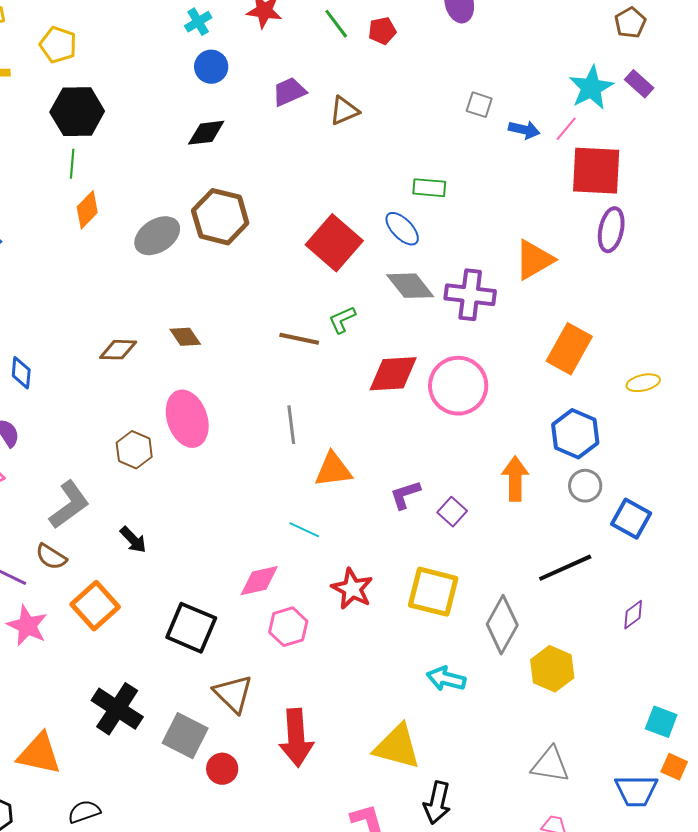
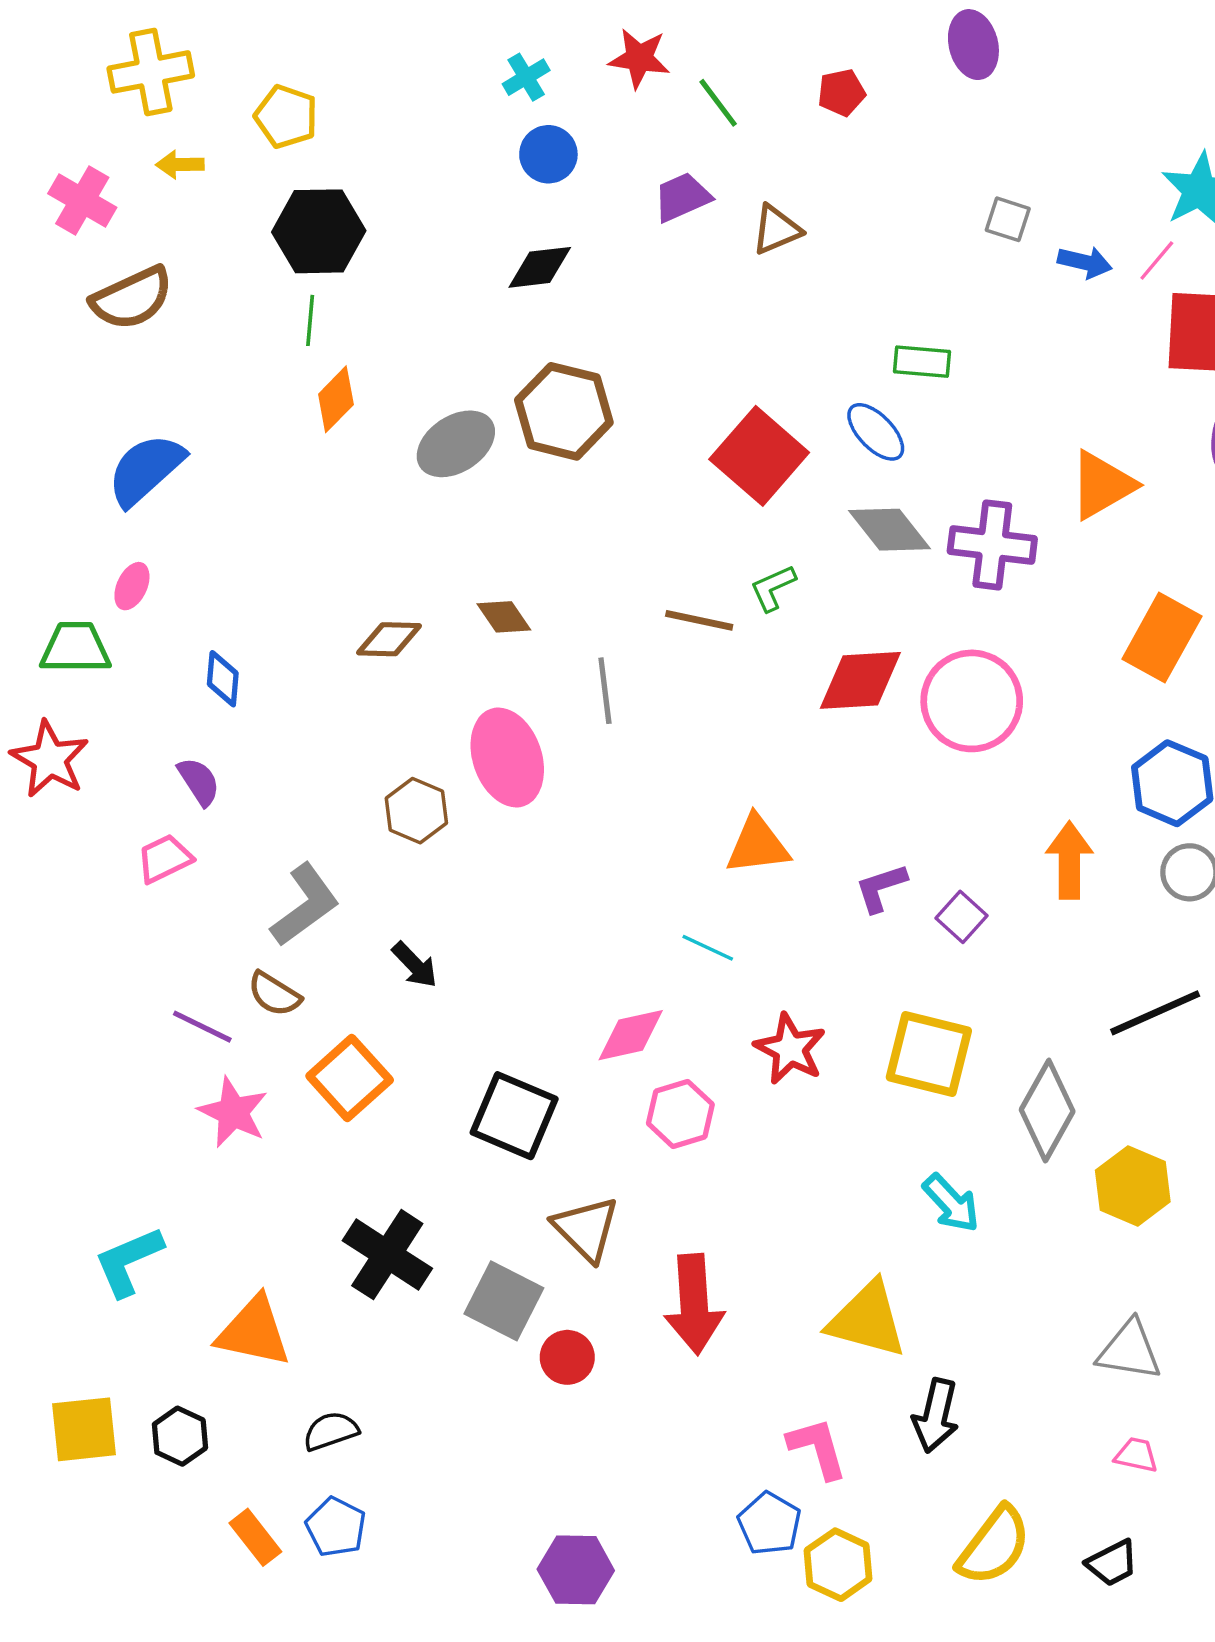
green line: (336, 24) -> (718, 103), moved
gray line: (291, 425) -> (605, 691), moved
cyan arrow: (446, 679) -> (951, 1203), turned -147

